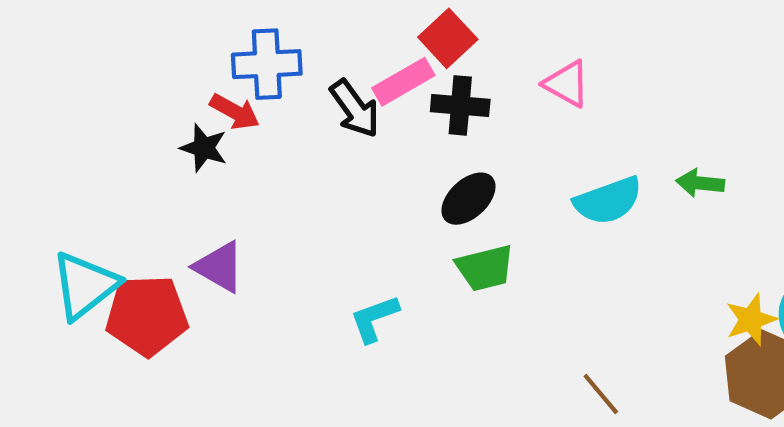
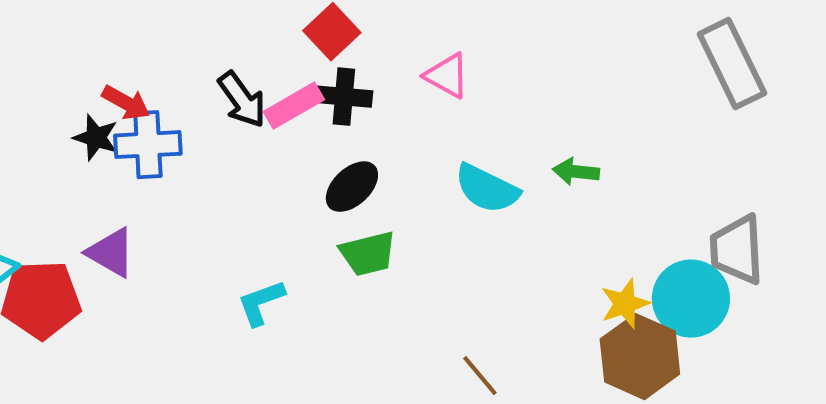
blue cross: (267, 64) -> (148, 145), moved
pink rectangle: (403, 82) -> (294, 106), moved
cyan semicircle: (608, 201) -> (487, 189), turned 46

